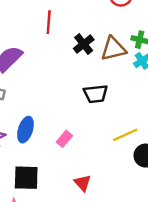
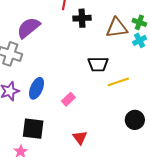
black cross: (84, 44) -> (82, 18), moved, turned 30
yellow line: (125, 135) -> (118, 82), moved

